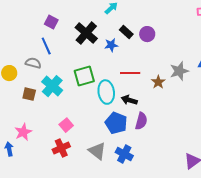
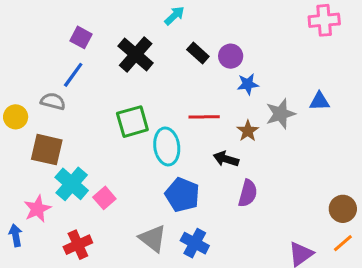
blue star: (111, 45) -> (248, 84), moved
blue line: (46, 46) -> (73, 75), turned 60
cyan cross: (52, 86) -> (72, 184), moved
brown square: (29, 94) -> (47, 150), size x1.5
black arrow: (129, 100) -> (226, 159), moved
purple semicircle: (141, 121) -> (248, 193), moved
red cross: (61, 148) -> (78, 245), moved

